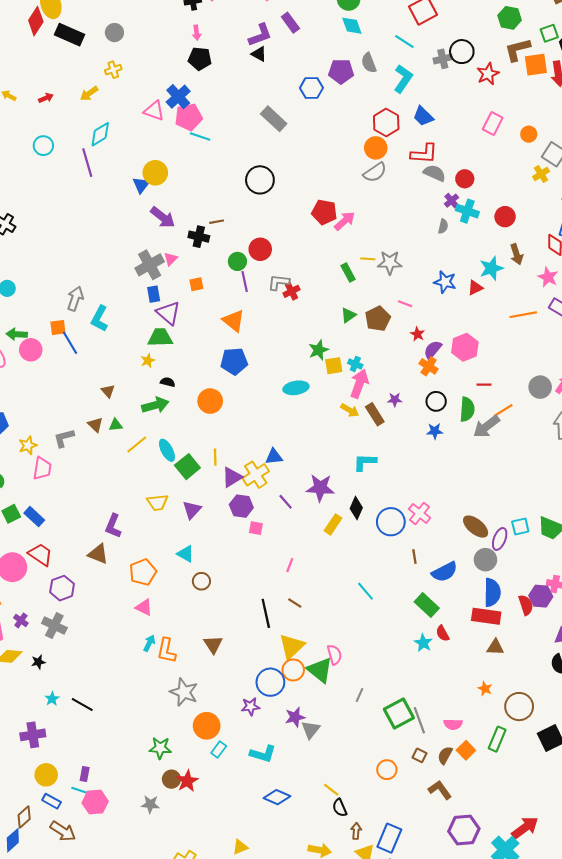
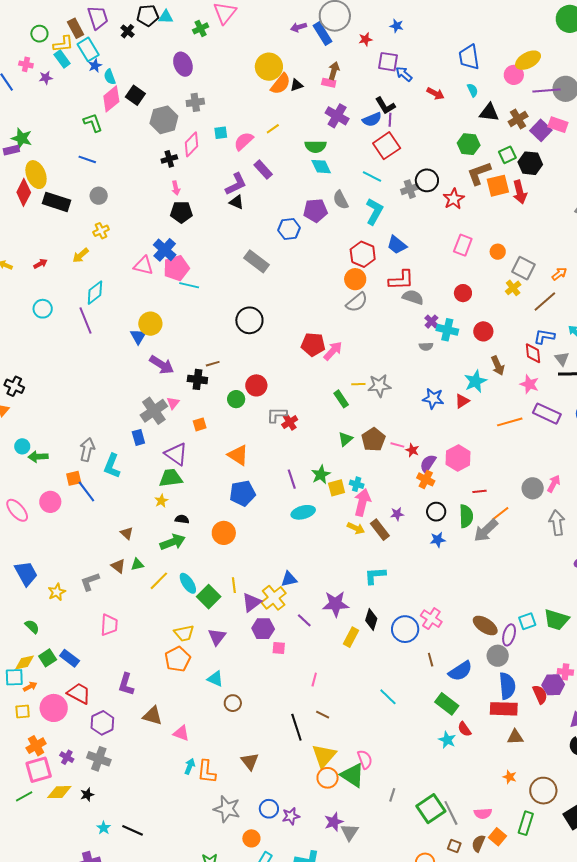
red circle: (465, 179) -> (463, 293), moved
gray semicircle: (443, 226) -> (426, 346), turned 80
purple line: (245, 282) -> (292, 479), moved
blue rectangle: (154, 294) -> (138, 437), moved
pink line: (405, 304) -> (397, 445), moved
green arrow: (17, 334) -> (38, 457), moved
pink trapezoid: (42, 468) -> (109, 625), moved
purple L-shape: (113, 526) -> (126, 684), moved
brown triangle: (98, 554) -> (153, 716), moved
orange pentagon: (143, 572) -> (178, 659), moved
blue circle: (270, 682) -> (269, 809), moved, size x0.7
orange circle: (207, 726) -> (251, 838), size x0.7

